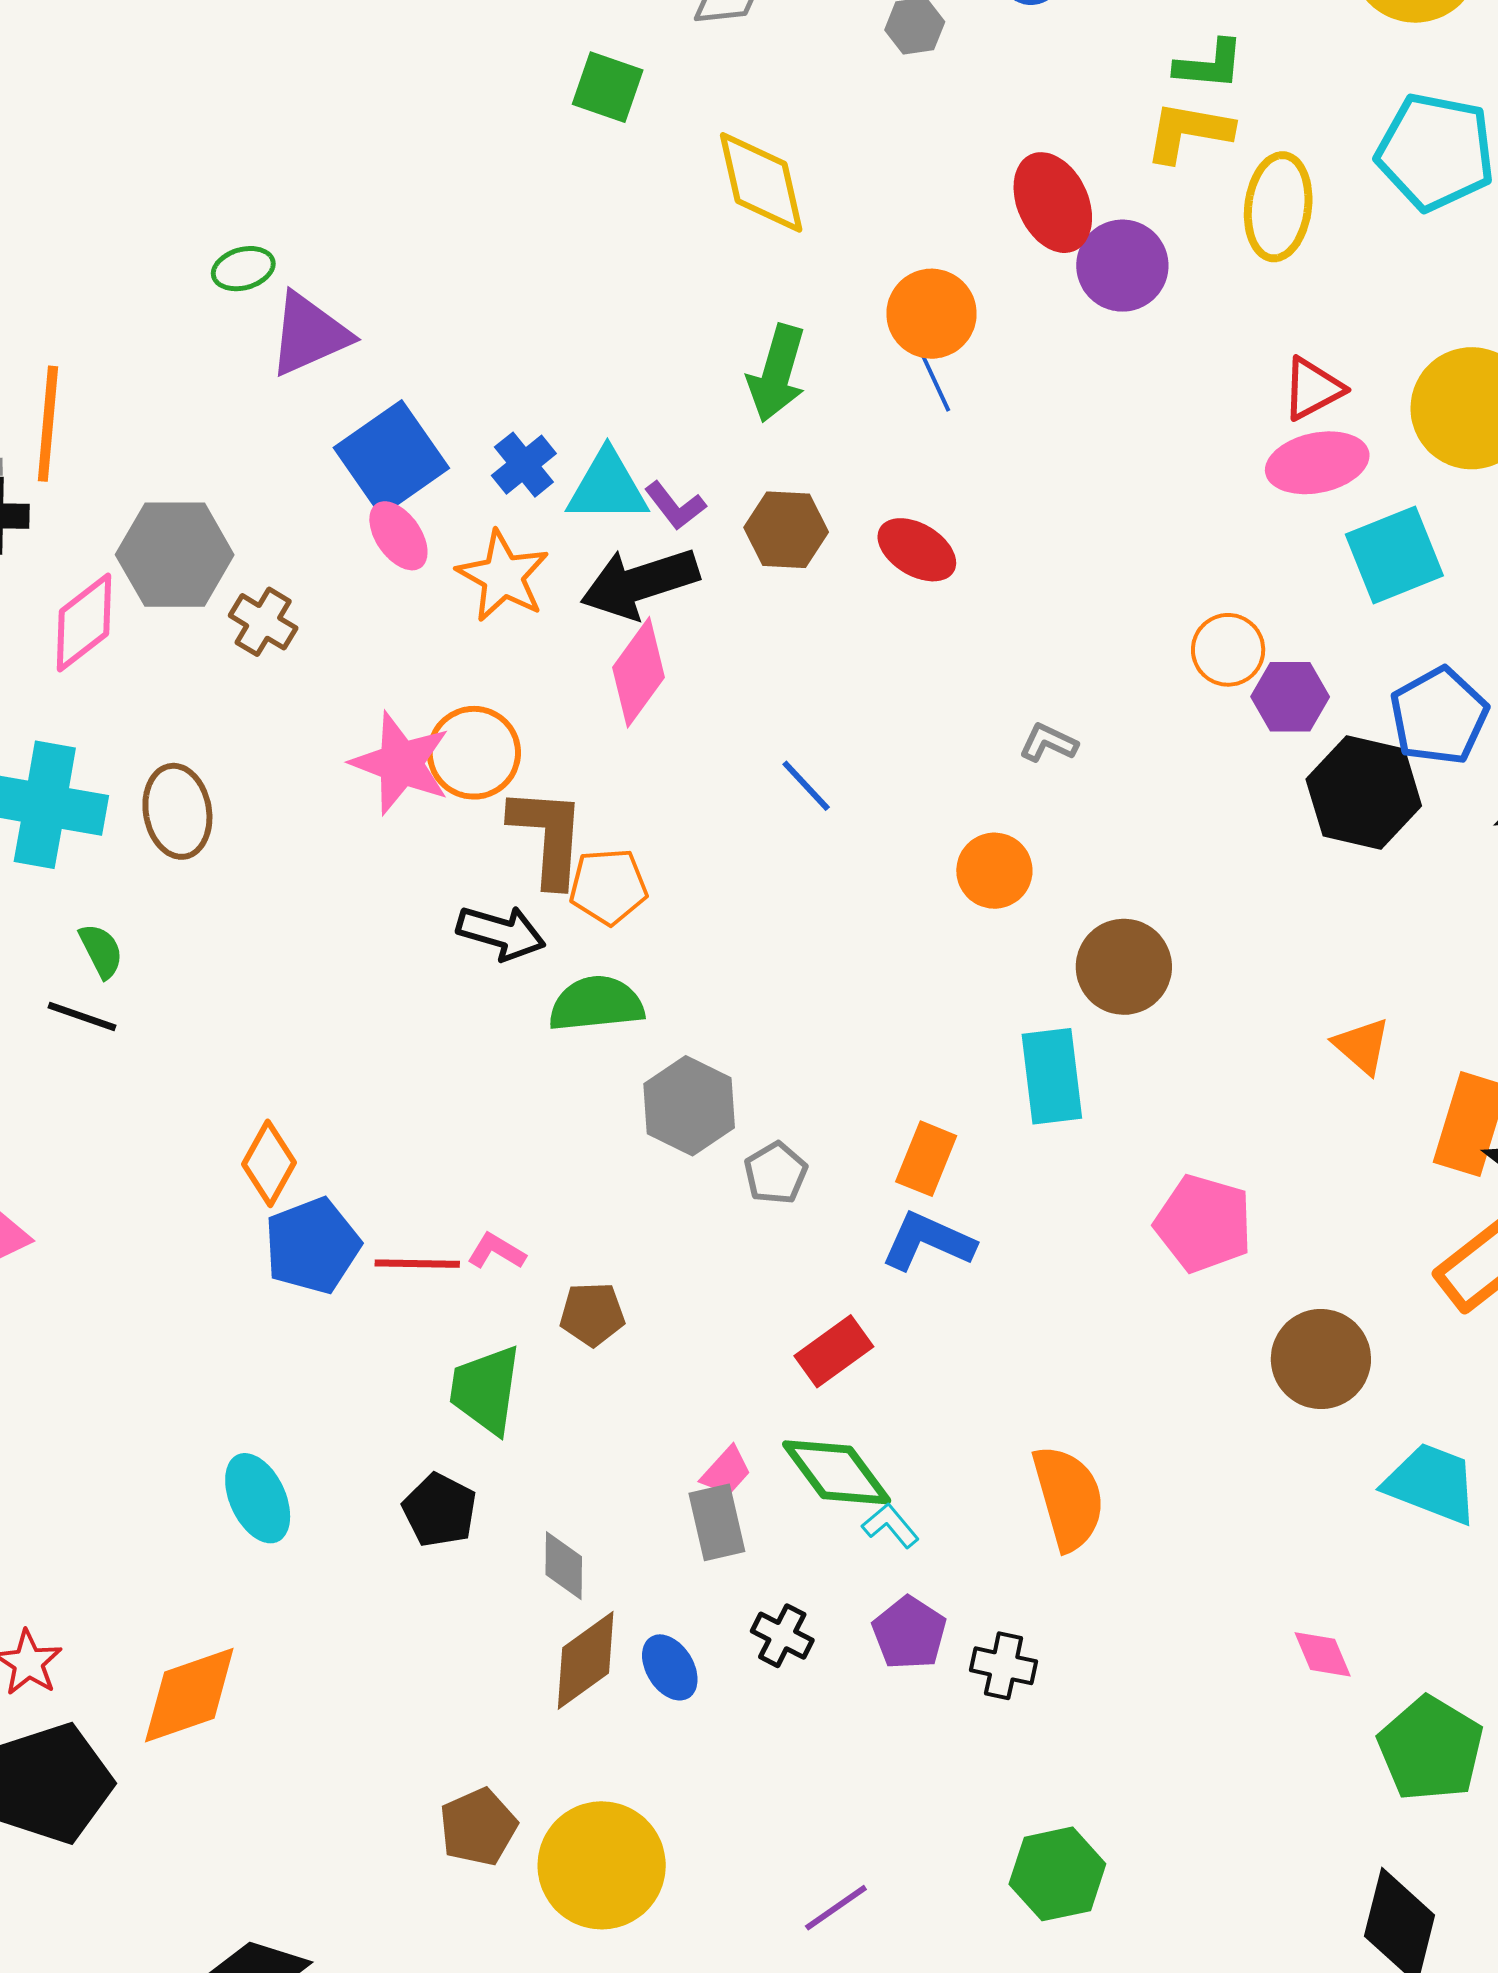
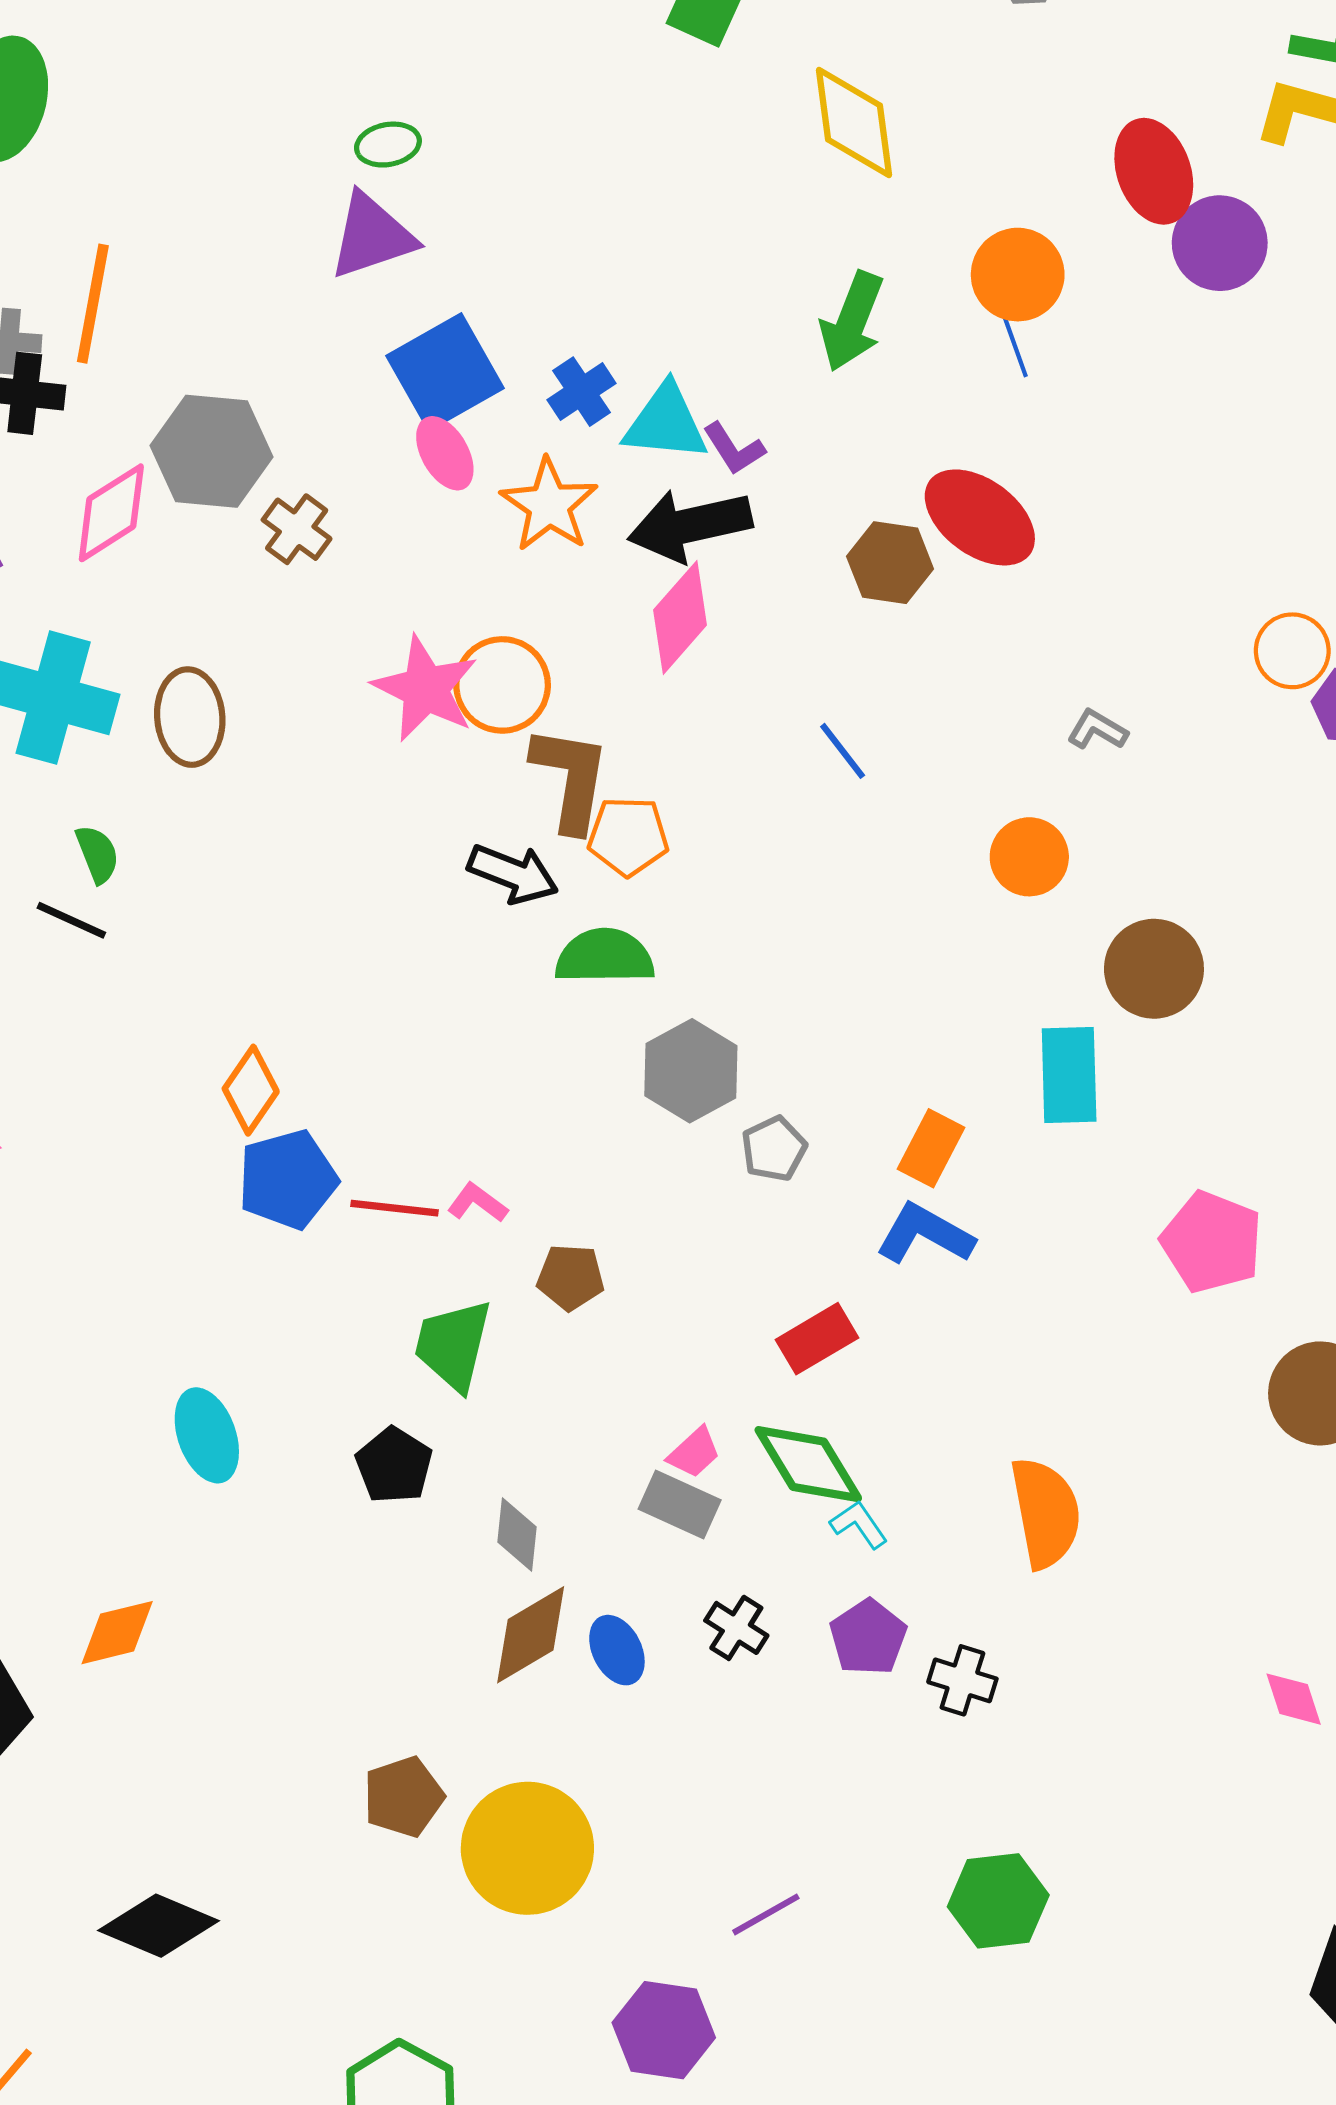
green ellipse: (243, 269) -> (388, 145), moved
brown hexagon: (786, 530) -> (890, 563), moved
red ellipse: (917, 550) -> (980, 517), size x1.4
gray rectangle: (717, 1522) -> (680, 1505), turned -58
orange diamond: (189, 1695) -> (117, 1633), size x0.7

